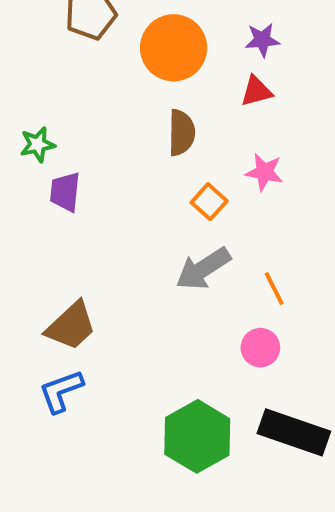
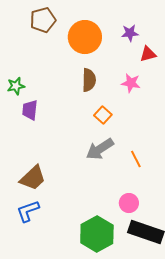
red triangle: (256, 91) -> (148, 54), moved
pink star: (264, 172) -> (131, 83), moved
pink circle: (260, 348) -> (129, 203), moved

